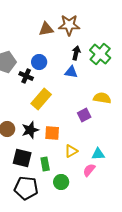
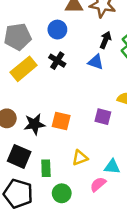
blue circle: (39, 62) -> (57, 30), moved
black cross: (26, 76) -> (57, 61), moved
yellow rectangle: (41, 99) -> (24, 69), moved
purple square: (84, 115) -> (103, 117), turned 32
orange square: (52, 133) -> (61, 121), moved

